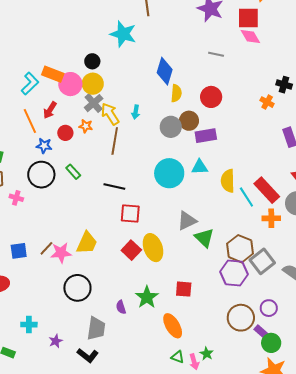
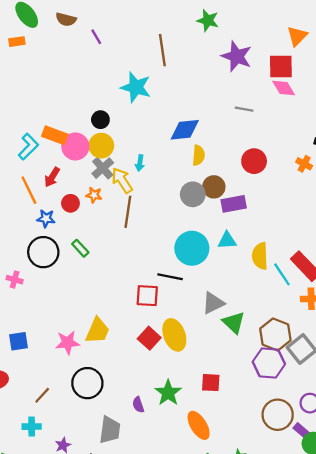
blue diamond: (165, 71) -> (185, 130), turned 68
red circle: (211, 97) -> (254, 161), moved
cyan arrow: (136, 112) -> (140, 163), moved
black line: (114, 187) -> (170, 277), moved
brown line: (46, 248) -> (42, 395), moved

